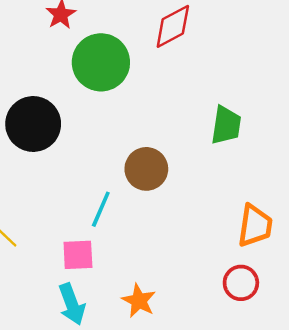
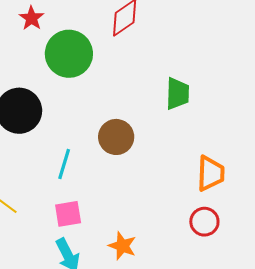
cyan line: (101, 209) -> (64, 164), moved

